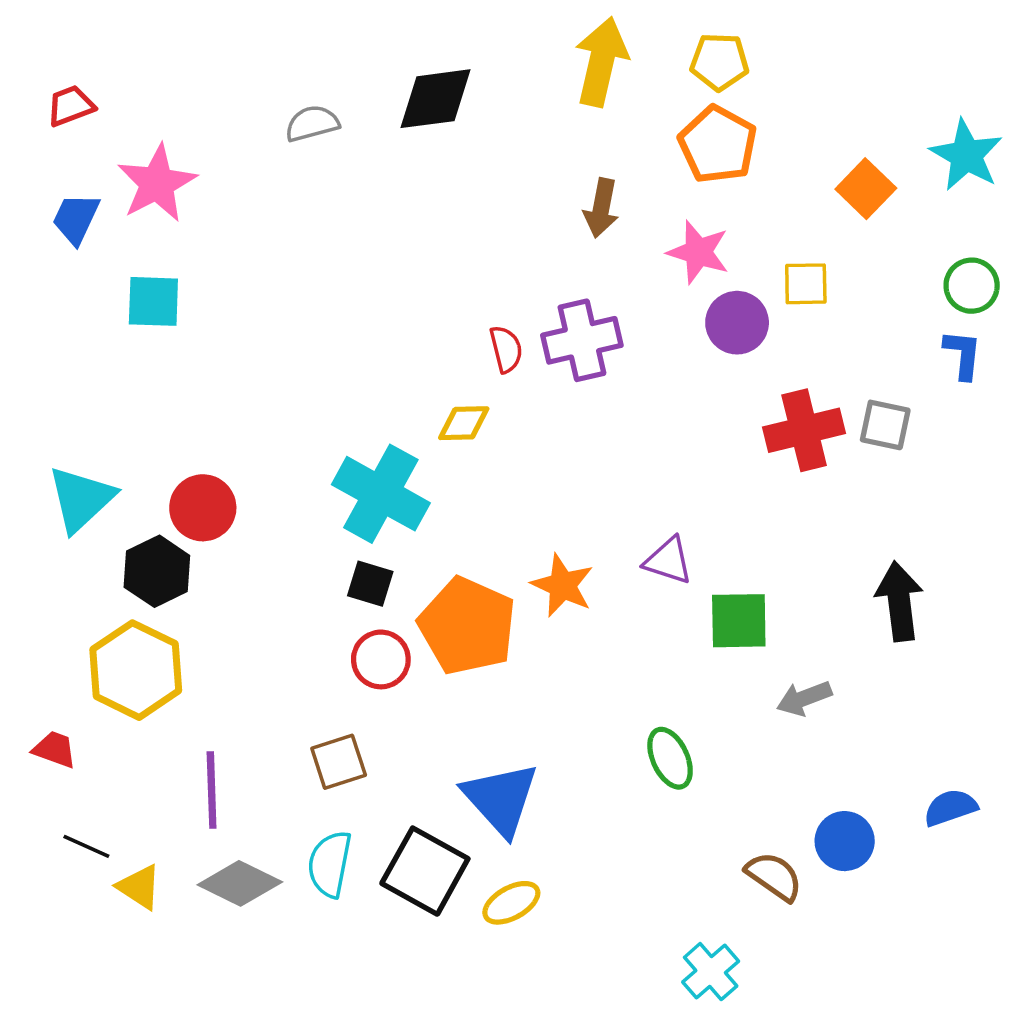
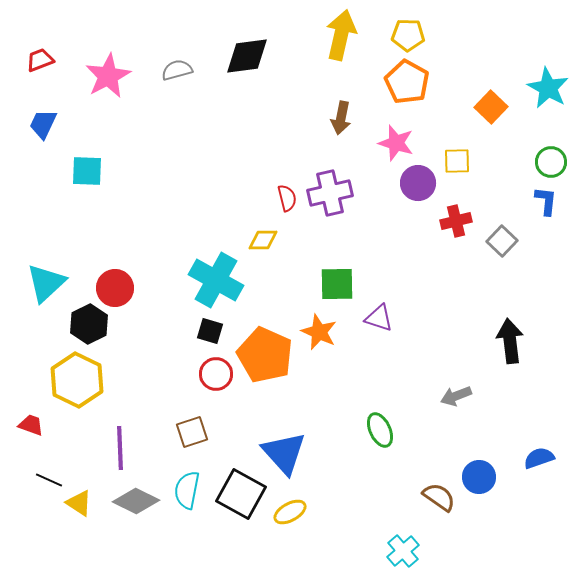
pink star: (157, 183) -> (108, 76), moved
gray square: (885, 425) -> (502, 241), turned 32
red cross: (804, 430) -> (456, 221), moved, size x0.7
green square: (739, 621) -> (337, 284), moved

